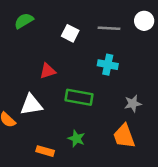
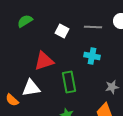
red triangle: (48, 71) -> (44, 61), size x1.5
green rectangle: (79, 97) -> (69, 82), turned 70

